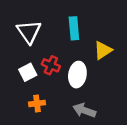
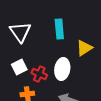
red cross: (51, 65) -> (39, 74), moved

